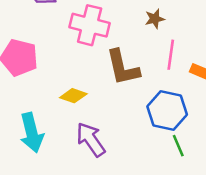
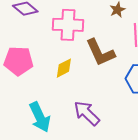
yellow diamond: (73, 96) -> (64, 68), moved, turned -35

